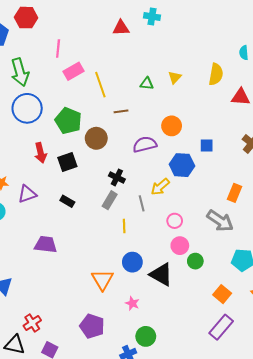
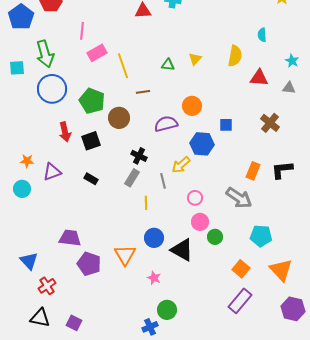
purple trapezoid: (46, 245) -> (70, 238), moved
red cross: (32, 323) -> (47, 286), moved
purple pentagon: (92, 326) -> (89, 264), moved

